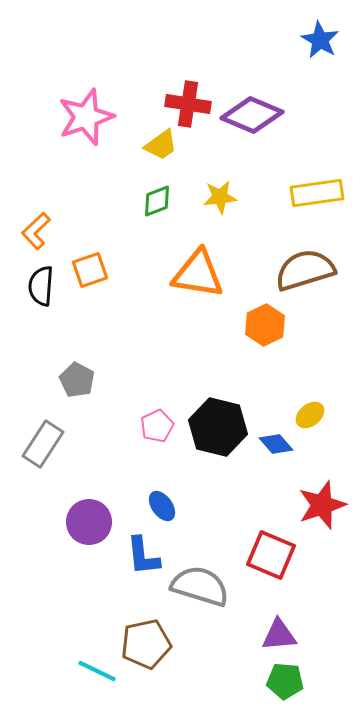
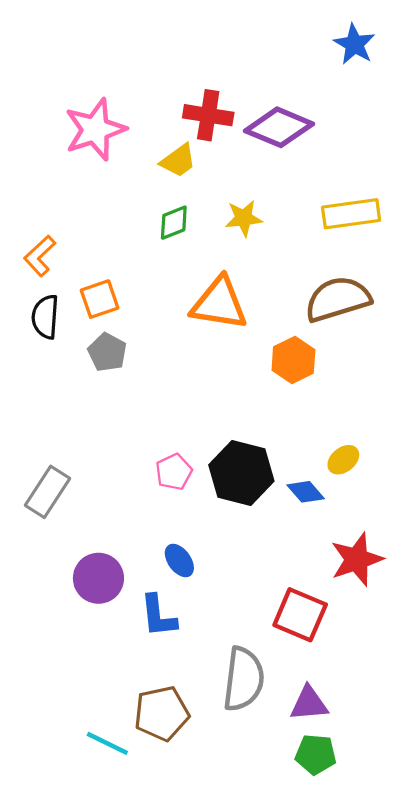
gray pentagon: (77, 380) -> (107, 352), moved
gray semicircle: (200, 586) -> (244, 679), moved, turned 80

